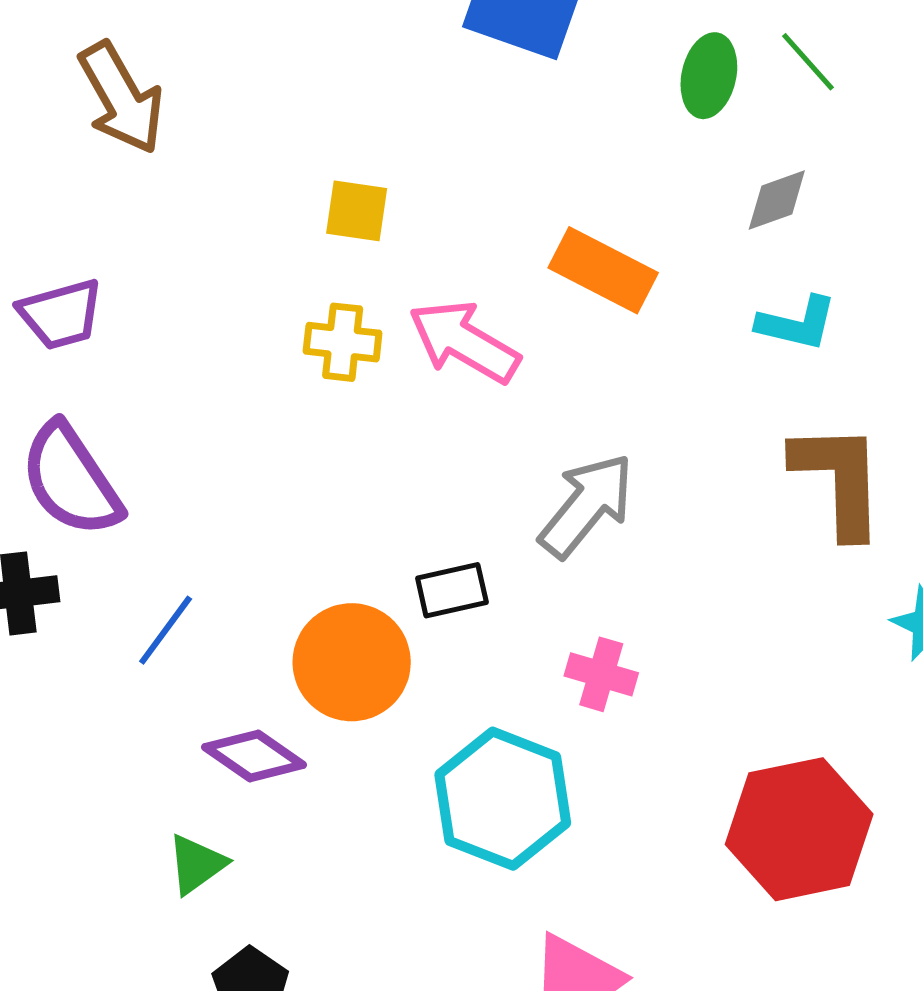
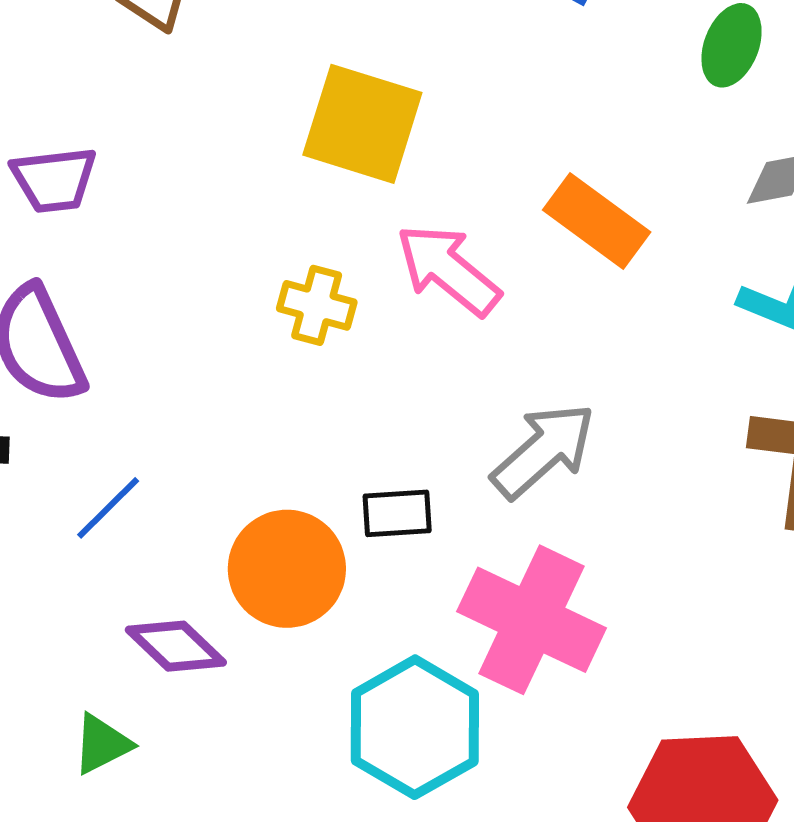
yellow square: (357, 211) -> (362, 124), size x1.8
yellow cross: (343, 342) -> (317, 305), moved
pink cross: (601, 674) -> (532, 620), size x2.0

